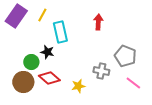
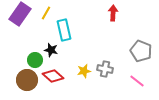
red arrow: (98, 22) -> (113, 13), moved
gray pentagon: (125, 56) -> (141, 51), moved
yellow star: (78, 86) -> (84, 71), moved

